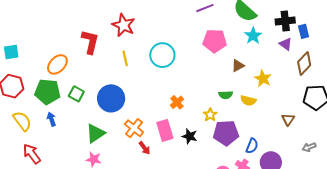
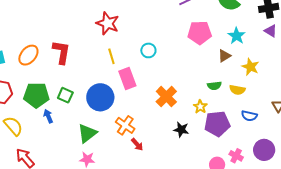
cyan star: (253, 36) -> (237, 36), moved
red L-shape: (90, 42) -> (61, 52), moved
cyan circle: (162, 55) -> (148, 50), size x0.6
orange ellipse: (57, 64) -> (28, 55), moved
orange cross: (177, 102) -> (166, 97), size x1.5
blue arrow: (51, 119) -> (48, 116), moved
pink rectangle: (165, 130) -> (127, 78), moved
blue semicircle: (252, 146) -> (249, 116), moved, turned 84

